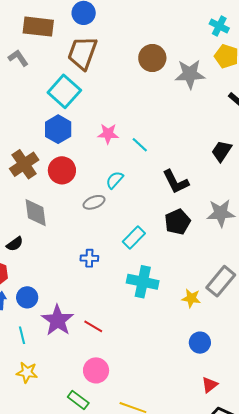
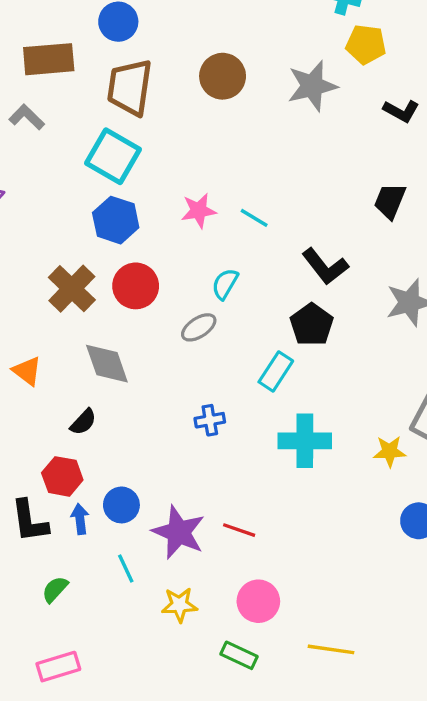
brown circle: (152, 58) -> (223, 76), moved
black pentagon: (177, 222) -> (312, 325), moved
yellow star: (27, 372) -> (179, 605), moved

